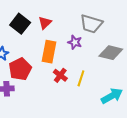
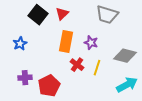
purple star: (75, 42) -> (91, 43), moved
gray diamond: (111, 53) -> (125, 56), moved
red pentagon: (20, 69) -> (49, 86), moved

